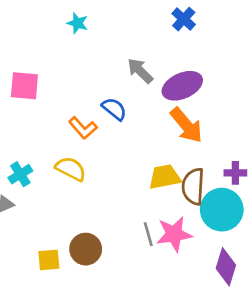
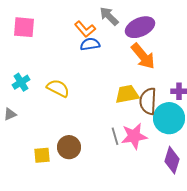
blue semicircle: (114, 109) -> (90, 44), turned -48
orange L-shape: (83, 128) -> (85, 29), moved
cyan cross: (20, 174) -> (21, 82), moved

